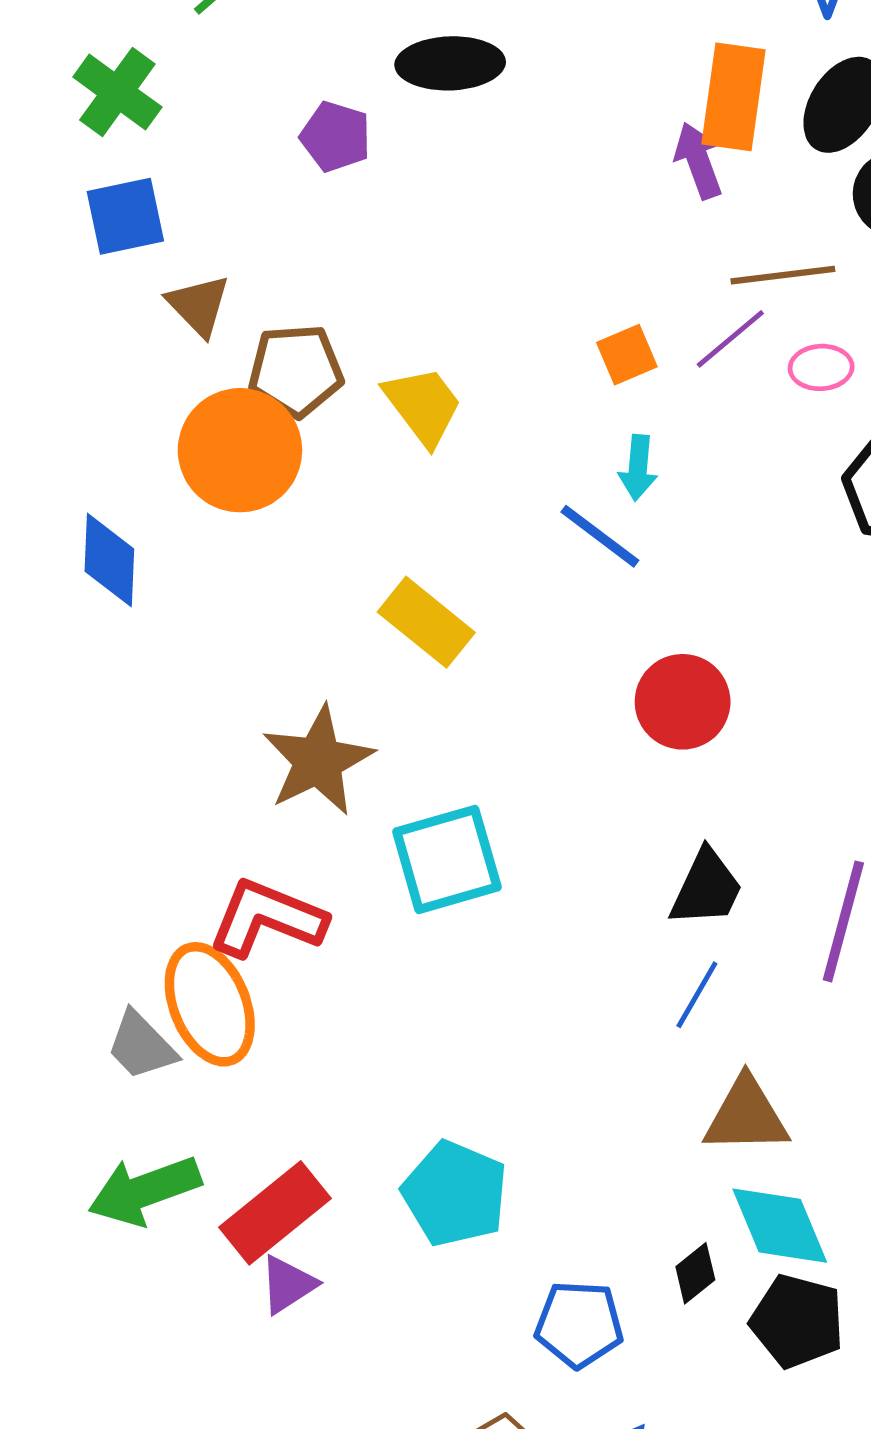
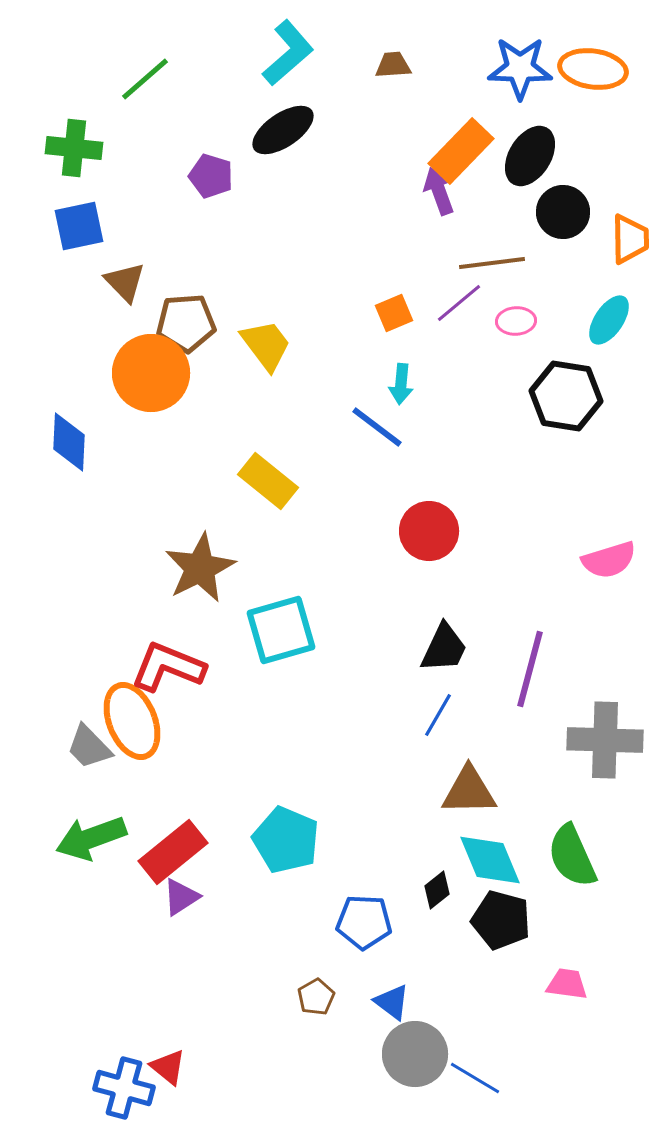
black ellipse: (450, 63) -> (283, 130), turned -32
green cross: (117, 92) -> (74, 148), turned -30
orange rectangle: (734, 97) -> (461, 151), turned 36

